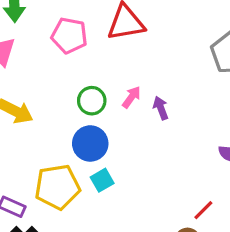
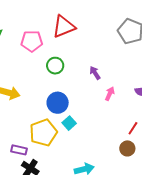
pink arrow: (131, 97) -> (110, 94), moved
green circle: (92, 101) -> (55, 66), moved

